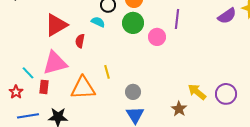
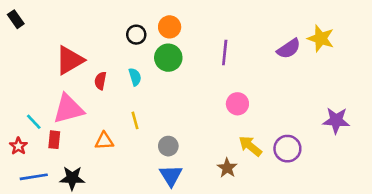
cyan semicircle: (98, 22) -> (135, 77), moved, turned 48
pink circle: (157, 37) -> (237, 104), moved
orange triangle: (83, 88) -> (104, 141), size x0.6

